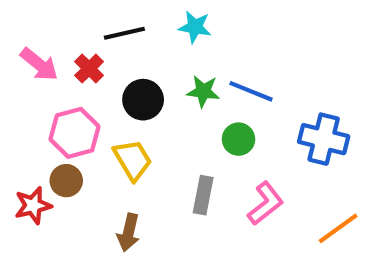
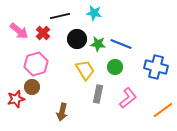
black circle: (143, 100) -> (77, 39), moved
yellow trapezoid: (133, 160) -> (85, 70), moved

